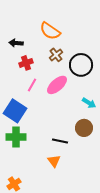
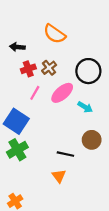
brown cross: (56, 55) -> (49, 68), moved
cyan arrow: (89, 103) -> (85, 107), moved
green cross: (16, 137) -> (17, 150), turned -30

